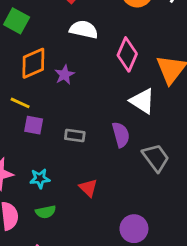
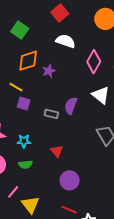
purple semicircle: (121, 135) -> (71, 106), moved, turned -150
purple circle: (134, 229) -> (70, 180), moved

